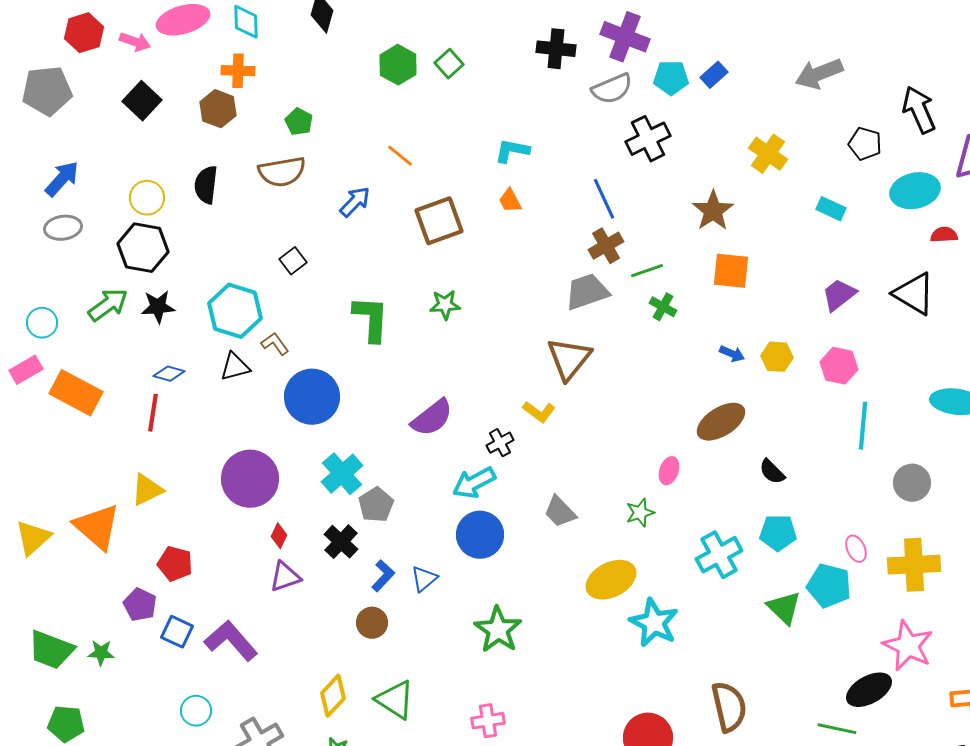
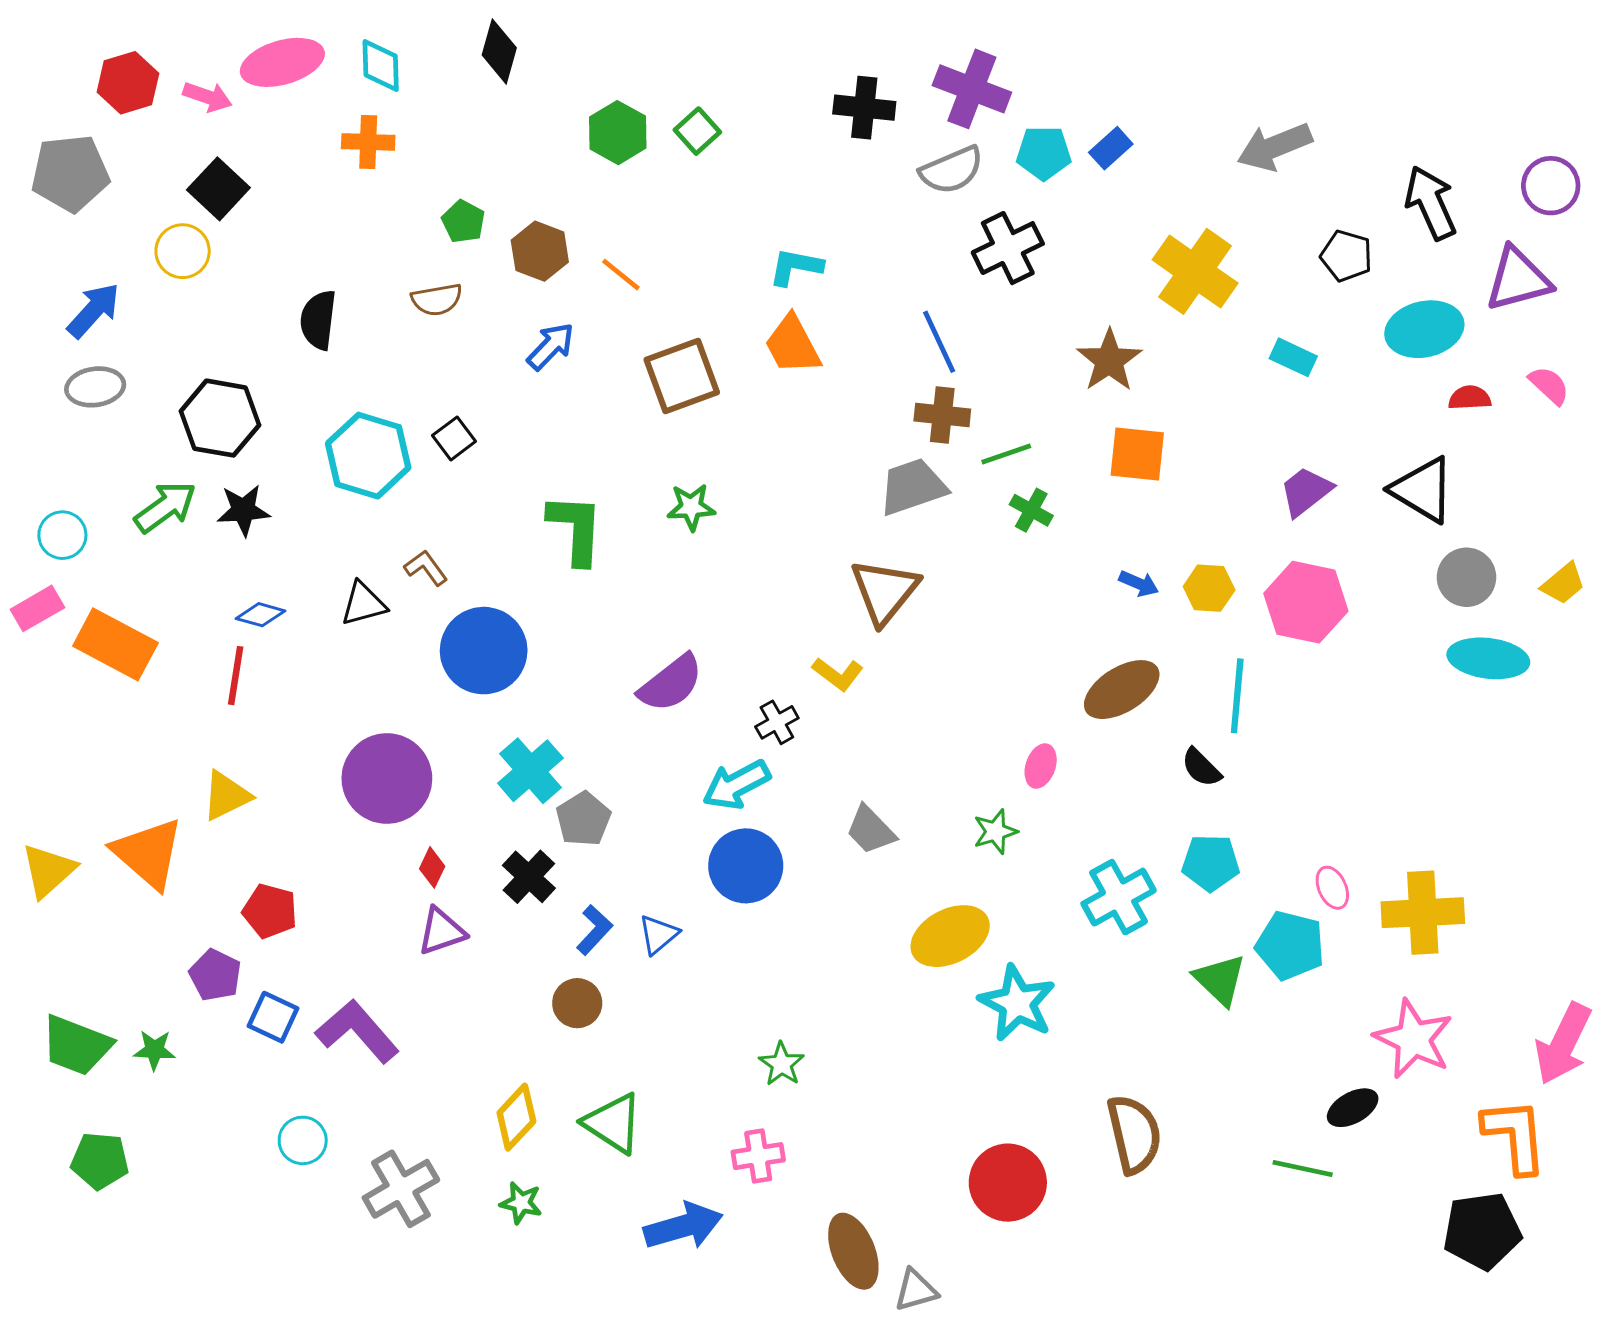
brown hexagon: (218, 109) -> (540, 251), moved
yellow cross: (768, 154) -> (1195, 271), size x1.4
brown semicircle: (282, 172) -> (437, 300), size x0.7
yellow circle: (147, 198) -> (183, 251), moved
orange trapezoid: (510, 201) -> (793, 345), size x1.6
brown cross: (606, 246) -> (942, 415), turned 36
cyan hexagon: (235, 311) -> (368, 456), moved
pink hexagon: (839, 366) -> (1306, 602), size x1.4
cyan line: (863, 426) -> (1237, 696), moved
gray circle: (912, 483) -> (1466, 577), moved
green star: (498, 630) -> (782, 1064), moved, size x0.6
black ellipse: (869, 690) -> (1353, 1108), size x0.7

